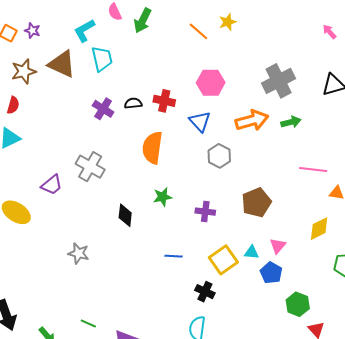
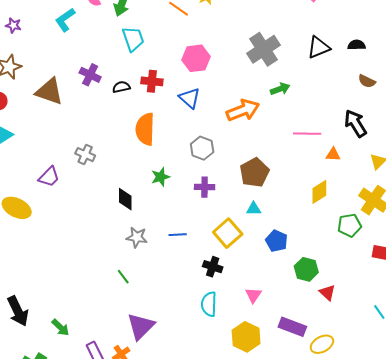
cyan trapezoid: (102, 59) -> (133, 39), moved
brown triangle: (62, 64) -> (49, 91), moved
purple cross: (103, 109) -> (90, 75), moved
orange arrow: (252, 120) -> (243, 110), moved
gray hexagon: (219, 156) -> (202, 148), moved
gray cross: (90, 167) -> (85, 155), size x0.7
pink triangle: (278, 246) -> (253, 295), moved
cyan triangle: (252, 252) -> (254, 209), moved
gray star: (79, 253) -> (137, 237), moved
green line: (88, 324) -> (123, 277), moved, turned 35

